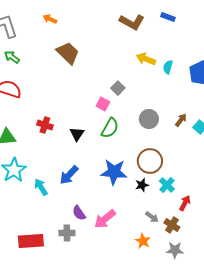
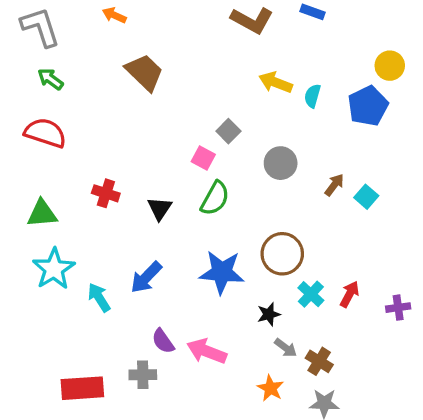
gray circle: (149, 119) -> (281, 163), moved
black star: (142, 185) -> (269, 314), moved
red arrow: (185, 203) -> (349, 294), moved
pink arrow: (105, 219) -> (207, 351), turned 60

